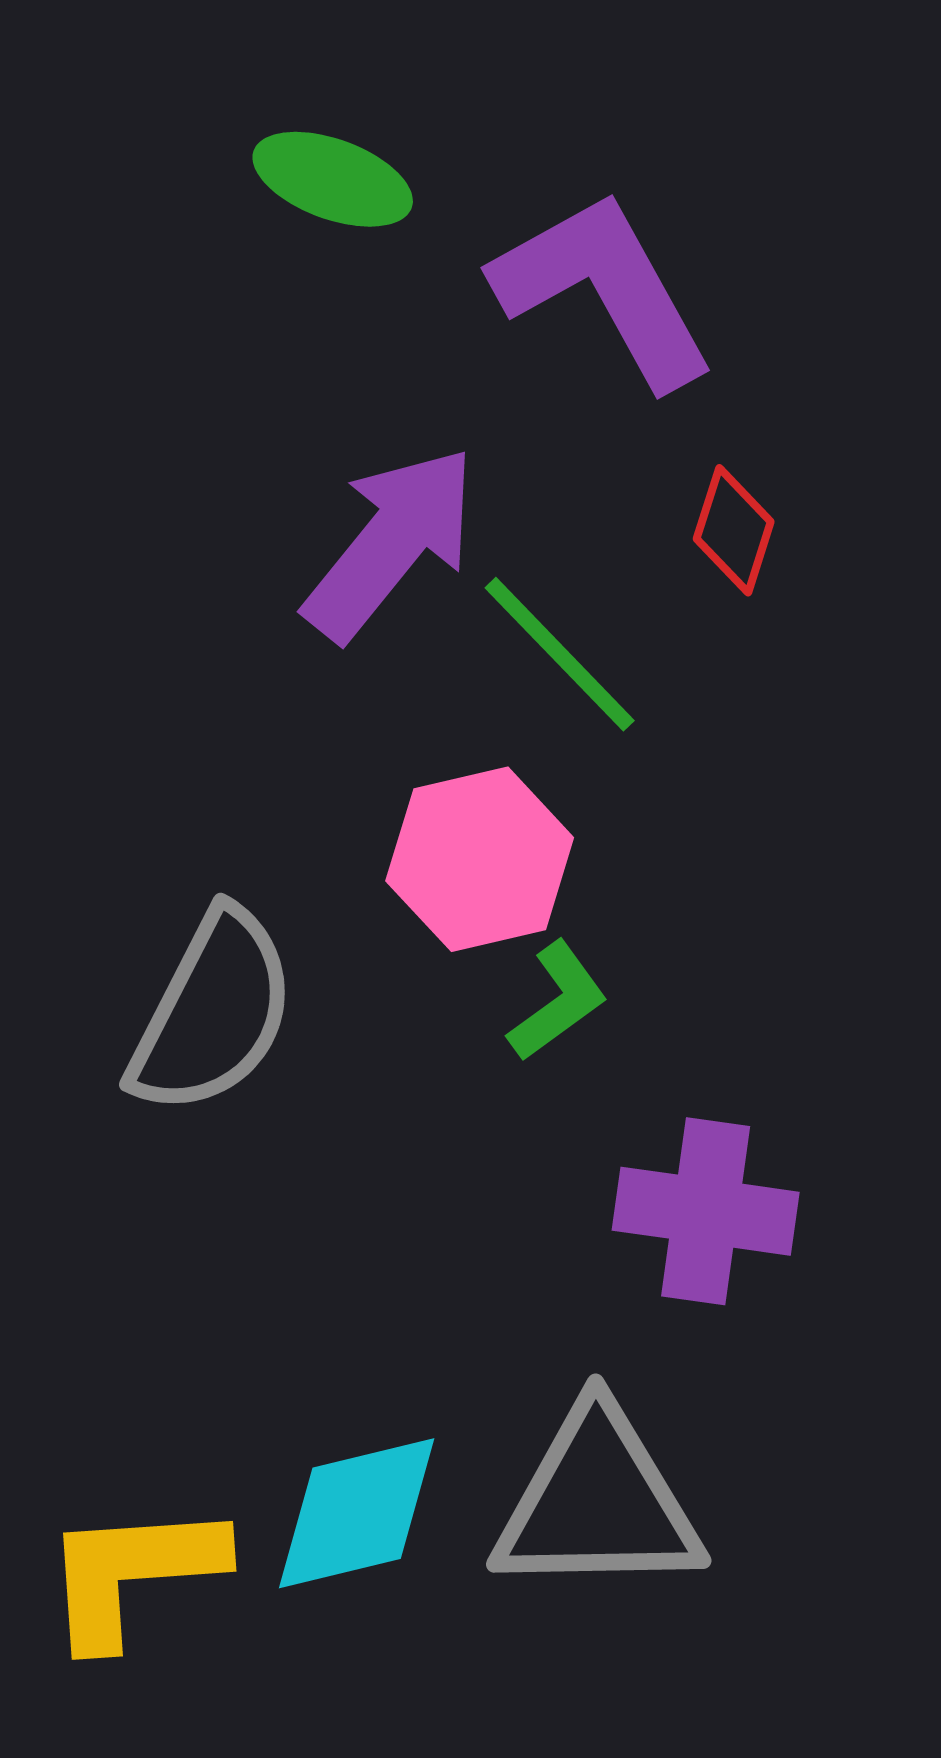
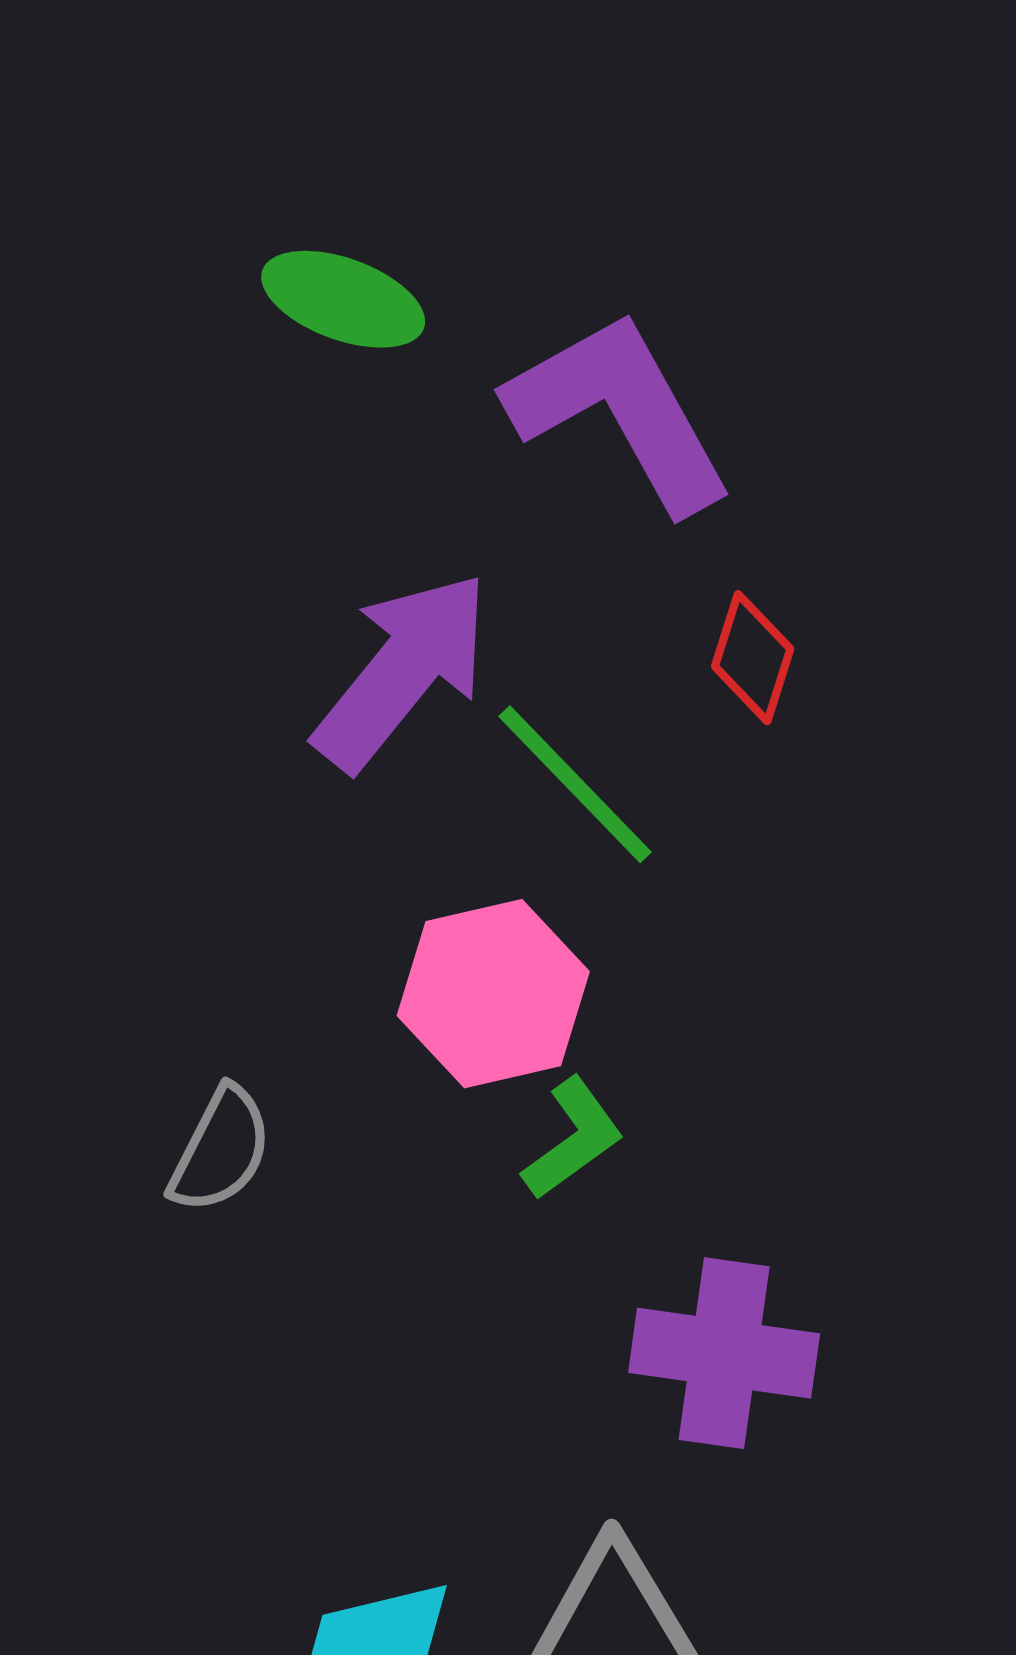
gray semicircle: (213, 1012) -> (221, 1150), size x0.6

